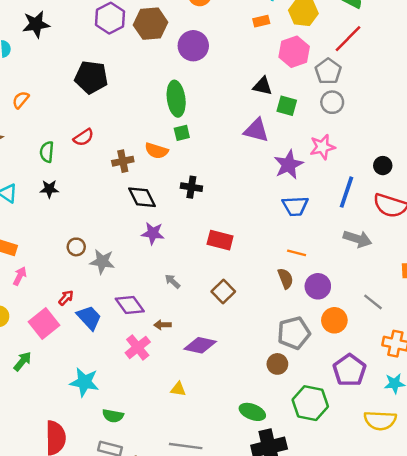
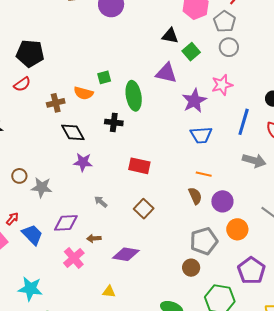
black pentagon: (91, 77) -> (30, 53), moved
green ellipse: (176, 99) -> (134, 96), moved
green square: (287, 106) -> (191, 52), turned 36
purple diamond: (130, 305) -> (66, 223), turned -55

